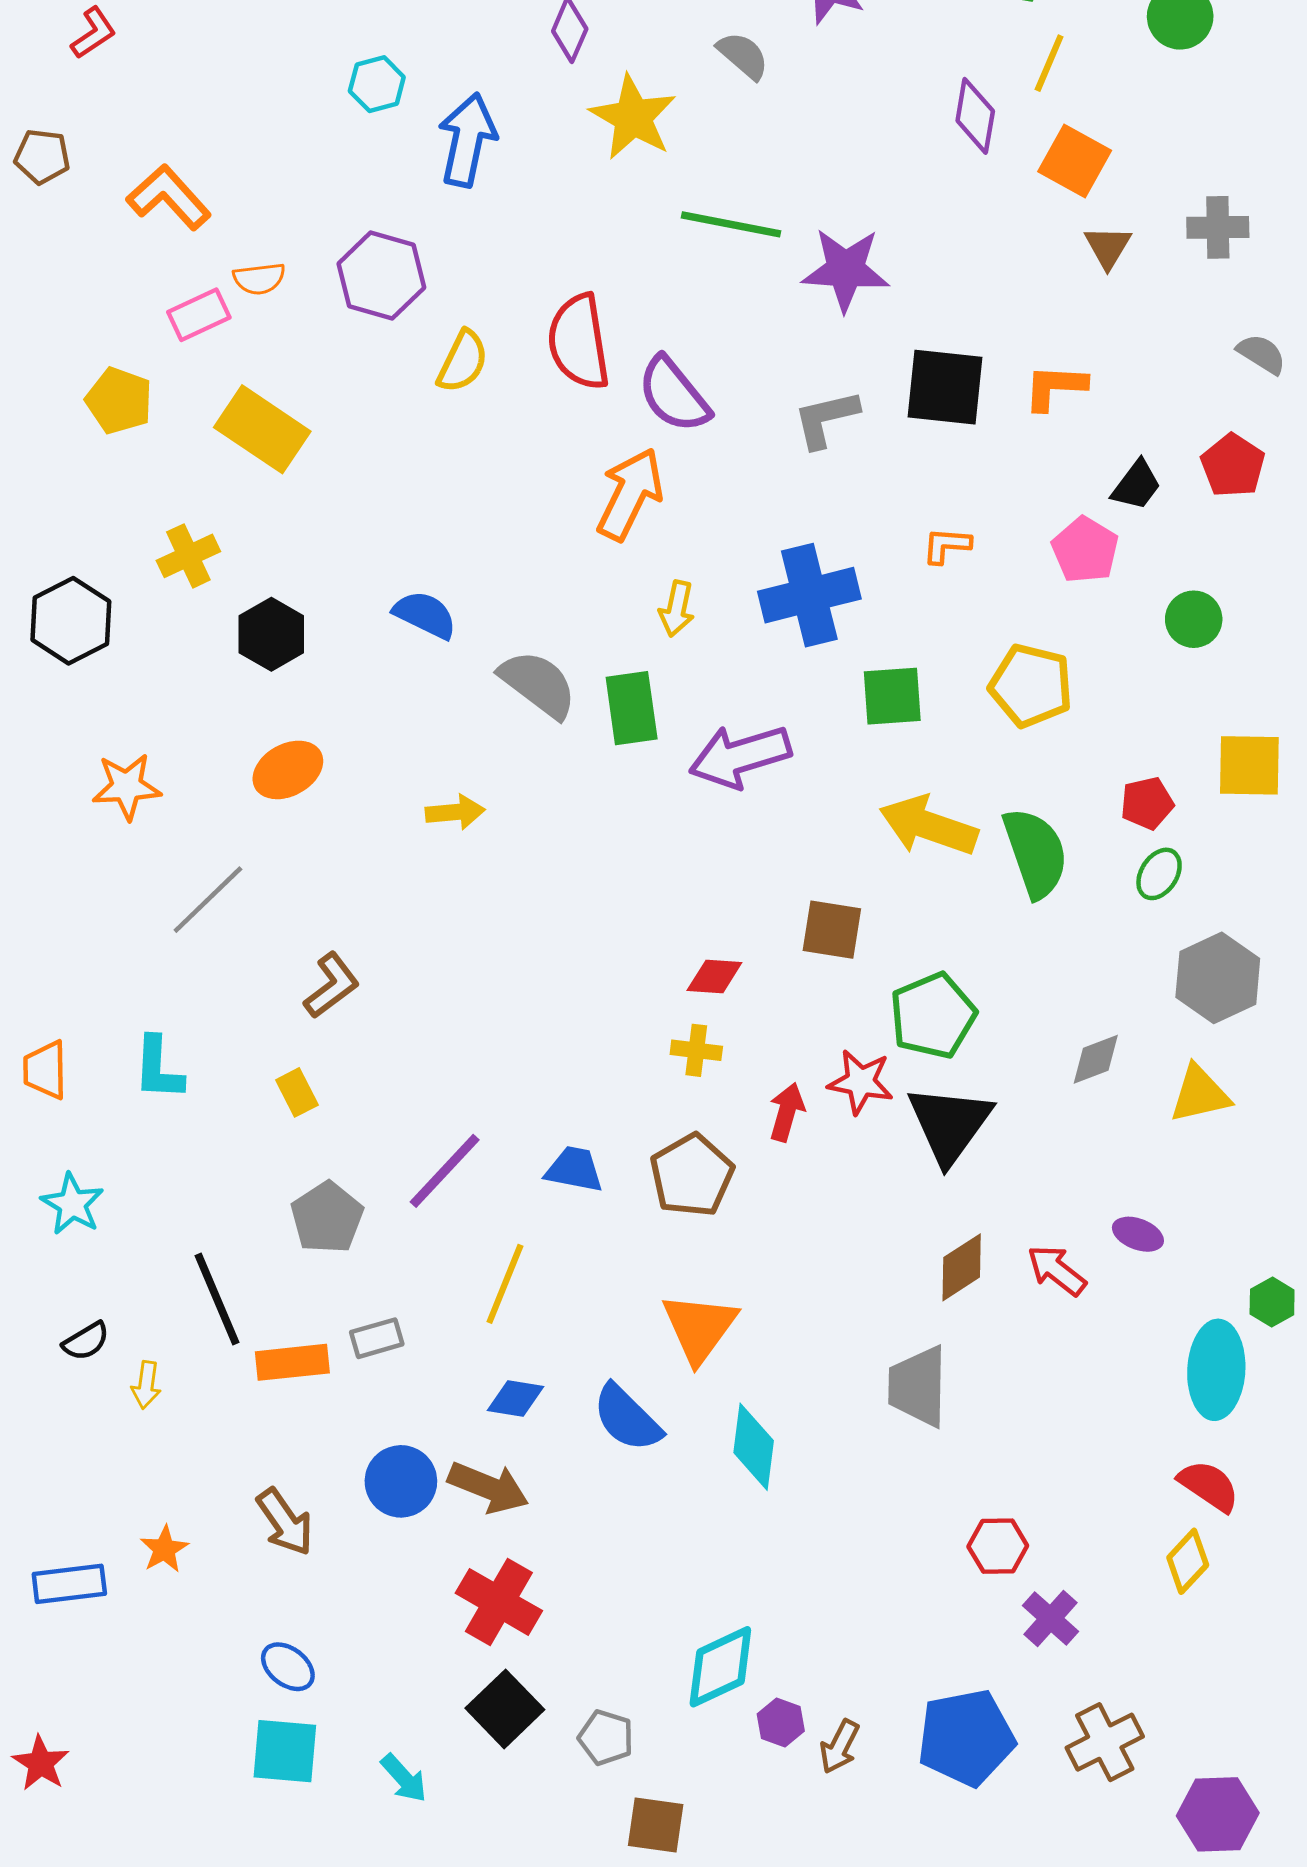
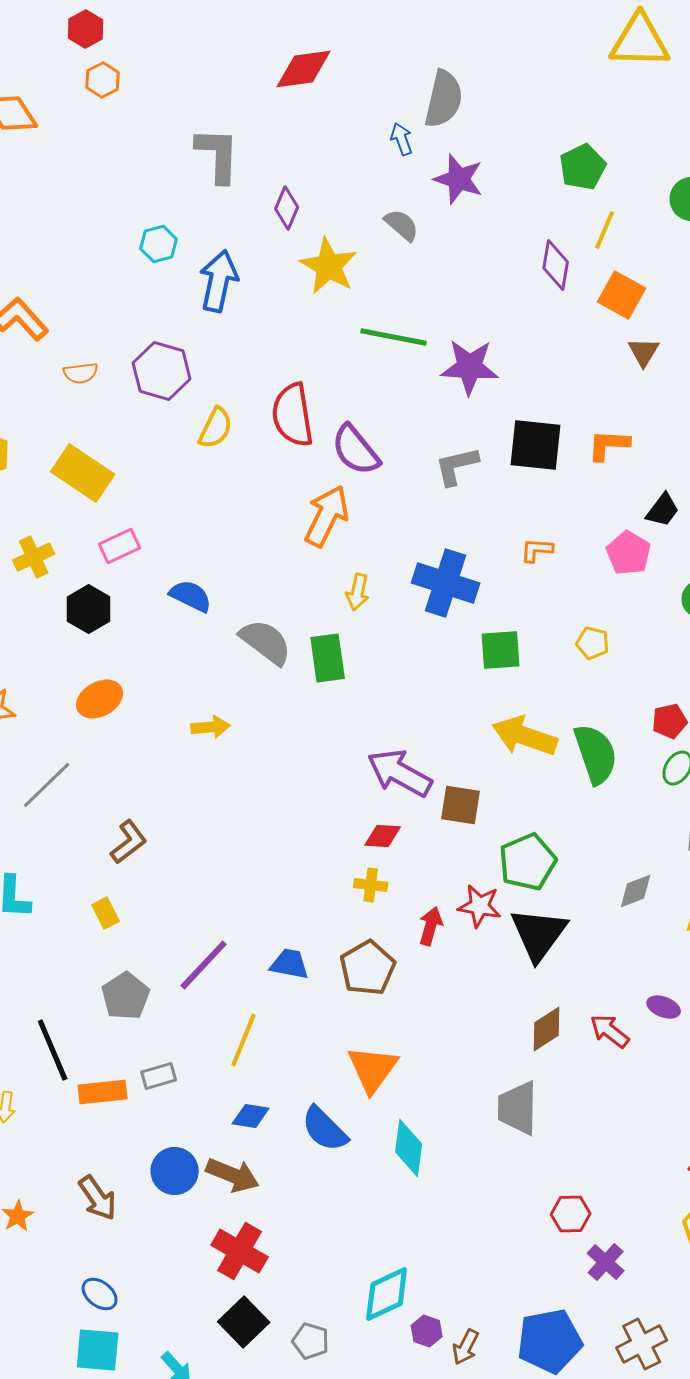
pink rectangle: (199, 315) -> (120, 546), moved
blue cross: (809, 595) -> (446, 583), turned 32
yellow pentagon: (1031, 686) -> (593, 643), size x0.6
purple arrow: (740, 756) -> (400, 773), moved, turned 46

